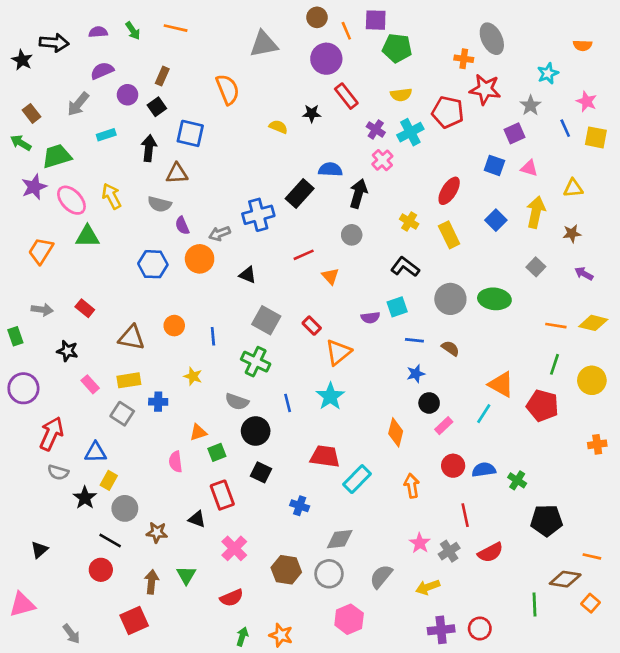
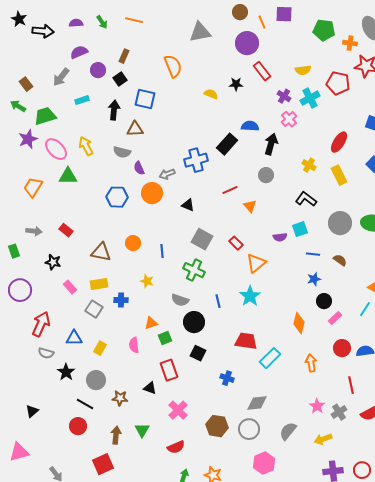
green pentagon: (397, 48) -> (324, 30), moved
black star: (22, 60) -> (19, 19), moved
yellow rectangle: (109, 480) -> (100, 348), moved

